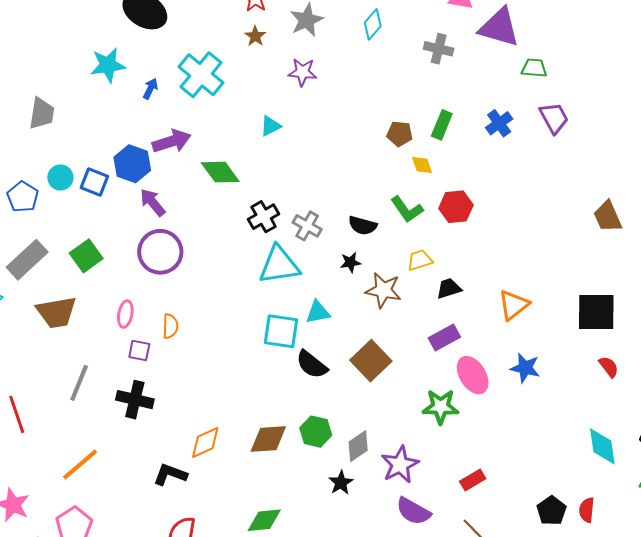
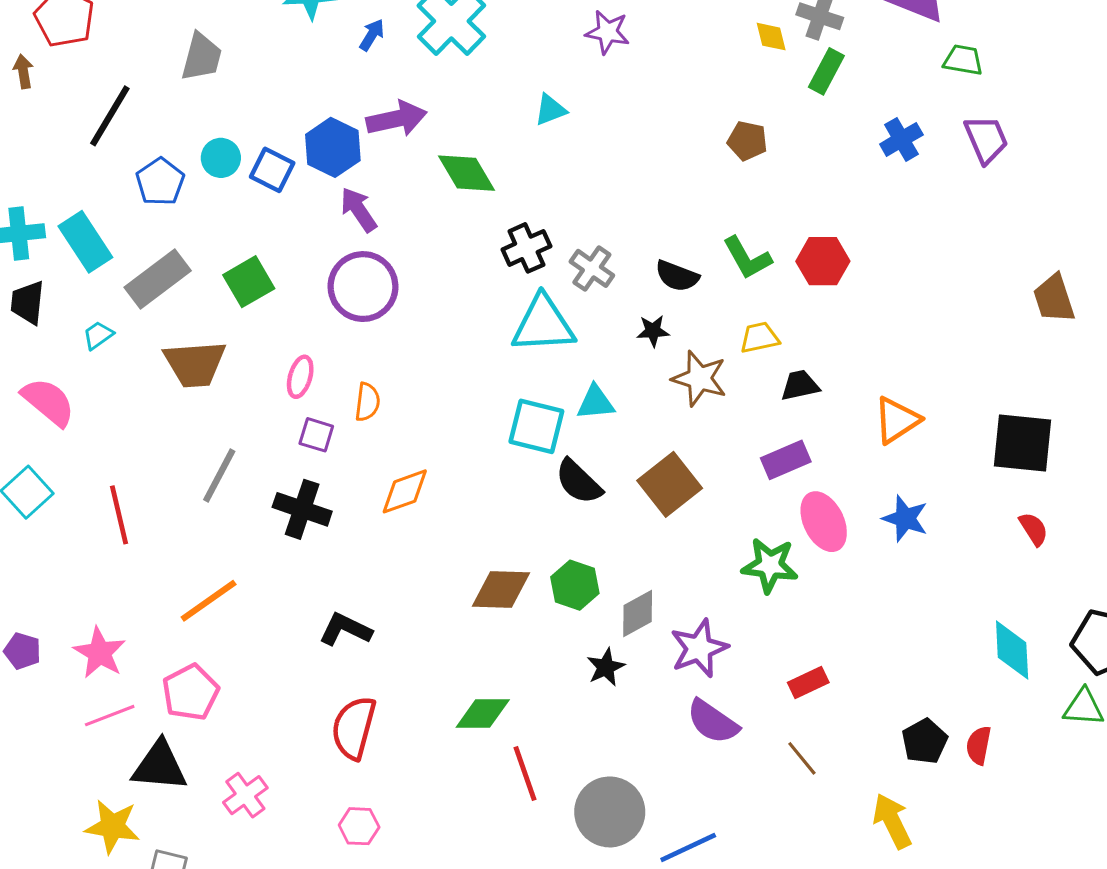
green rectangle: (442, 125) -> (826, 71), moved
yellow diamond: (422, 165) -> (771, 37), moved
orange diamond: (205, 442) -> (405, 491), moved

